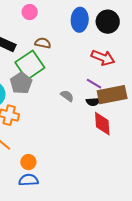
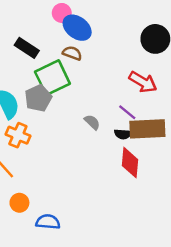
blue ellipse: (80, 20) -> (77, 28), moved, turned -65
orange circle: (28, 162) -> (19, 203), moved
blue semicircle: (29, 180) -> (48, 222), moved

